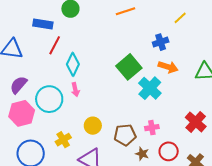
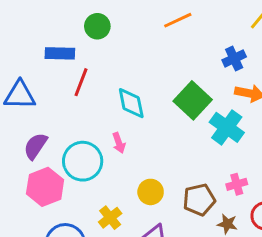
cyan diamond: (73, 64) -> (131, 103), moved, turned -30

